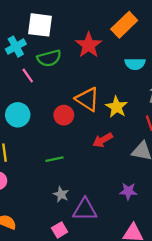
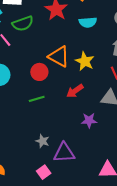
cyan semicircle: (135, 64) -> (88, 22), moved
green line: (54, 159) -> (37, 99), moved
purple star: (128, 191) -> (89, 120), moved

